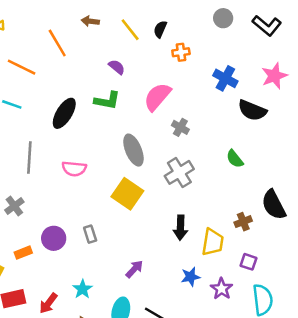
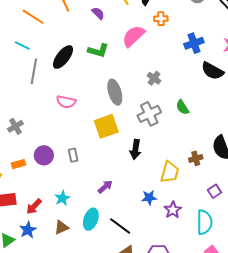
purple semicircle: (117, 67) -> (98, 13), moved
blue cross: (225, 78) -> (194, 43), turned 36
pink semicircle: (157, 97) -> (133, 36), moved
gray line: (29, 158) -> (34, 71), moved
green semicircle: (235, 159) -> (182, 107), moved
yellow square: (127, 194) -> (106, 126), turned 30
black arrow: (180, 228) -> (135, 149), moved
purple square: (248, 262) -> (215, 191), moved, turned 32

